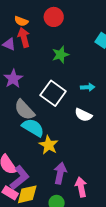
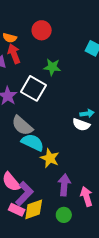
green star: (60, 55) -> (52, 67), turned 30
cyan arrow: (88, 87) -> (87, 113), moved
white square: (53, 93) -> (34, 88), moved

